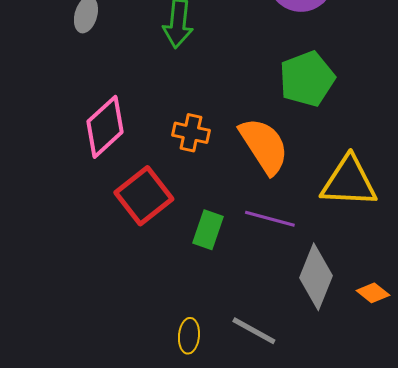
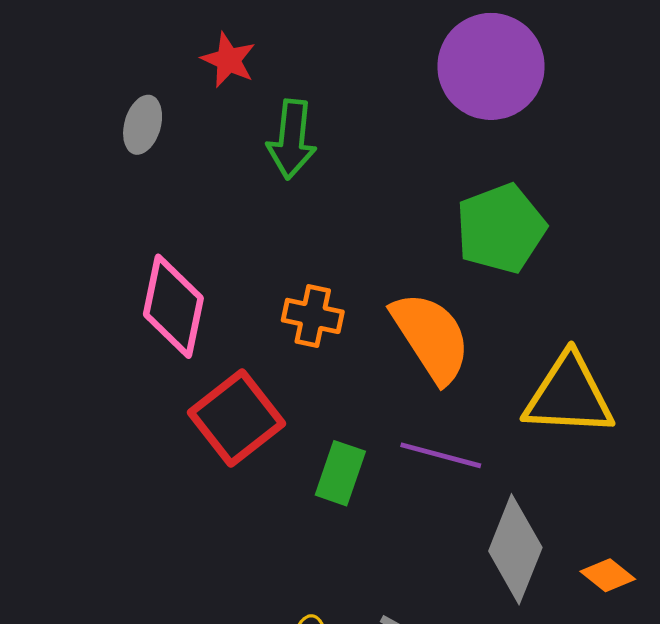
pink diamond: (105, 127) -> (173, 306), turned -36

